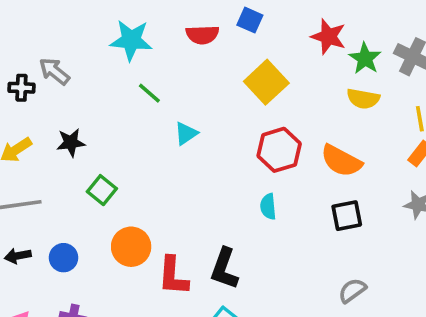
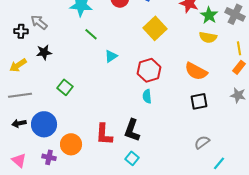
black star: (71, 143) -> (44, 52), moved
red hexagon: (279, 150) -> (149, 70), moved
cyan semicircle: (268, 206) -> (147, 96), moved
orange circle: (131, 247) -> (71, 144), moved
blue circle: (63, 258) -> (44, 124), size x1.6

